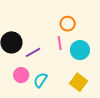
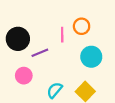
pink line: (60, 43) -> (62, 35), moved
cyan semicircle: (40, 80) -> (55, 90), moved

